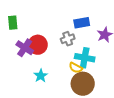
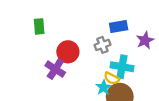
purple cross: (25, 48) -> (55, 69), moved
cyan star: (41, 76) -> (104, 87), moved

